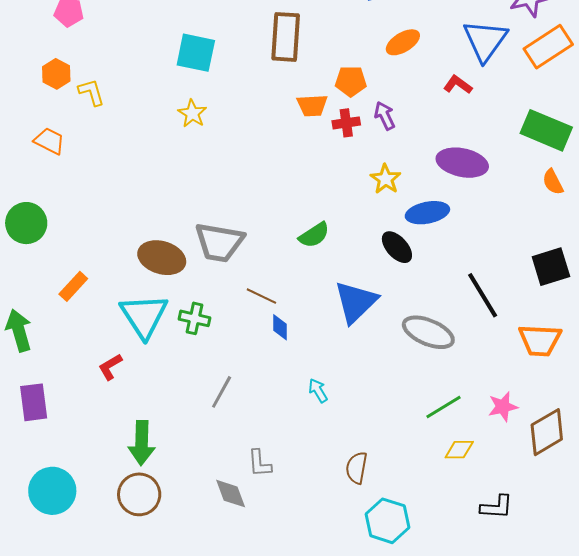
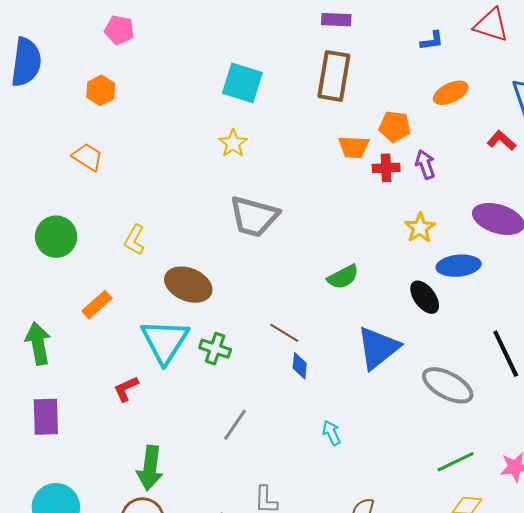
yellow L-shape: (91, 92) -> (135, 240), moved, turned -140
gray trapezoid: (219, 242) -> (254, 217), moved

